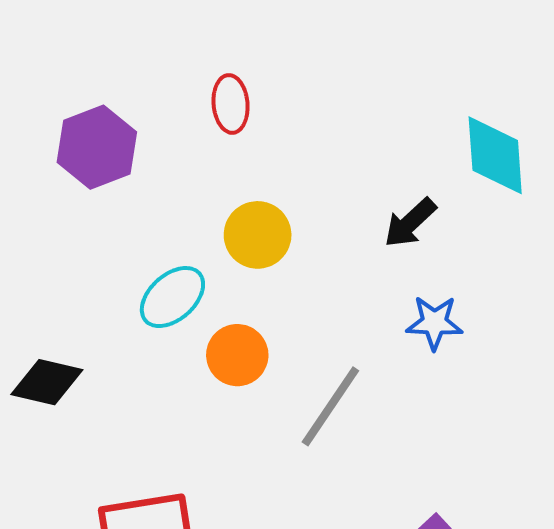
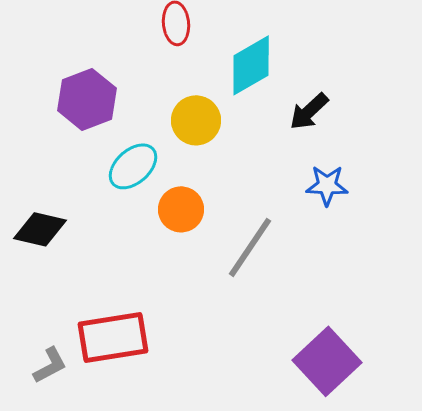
purple hexagon: (97, 147) -> (87, 99), moved
cyan diamond: (495, 155) -> (251, 65), moved, turned 64

